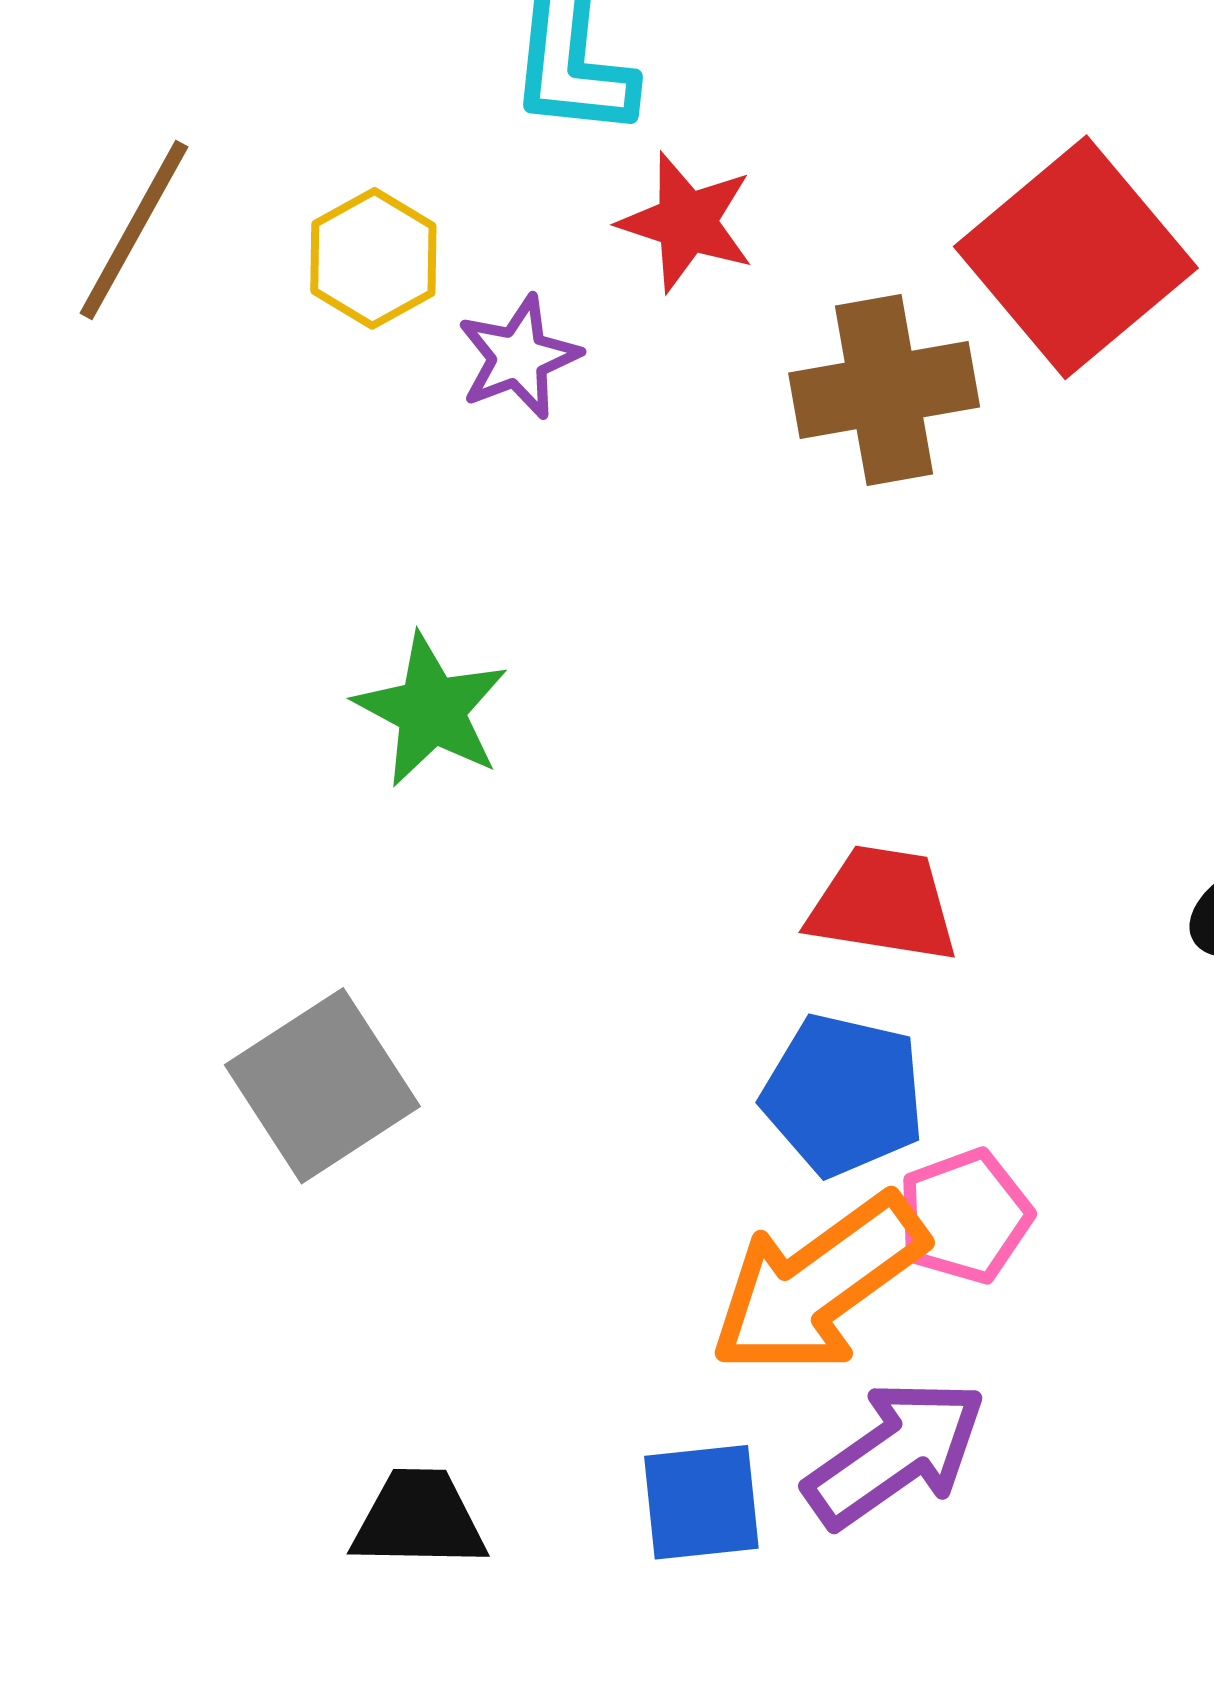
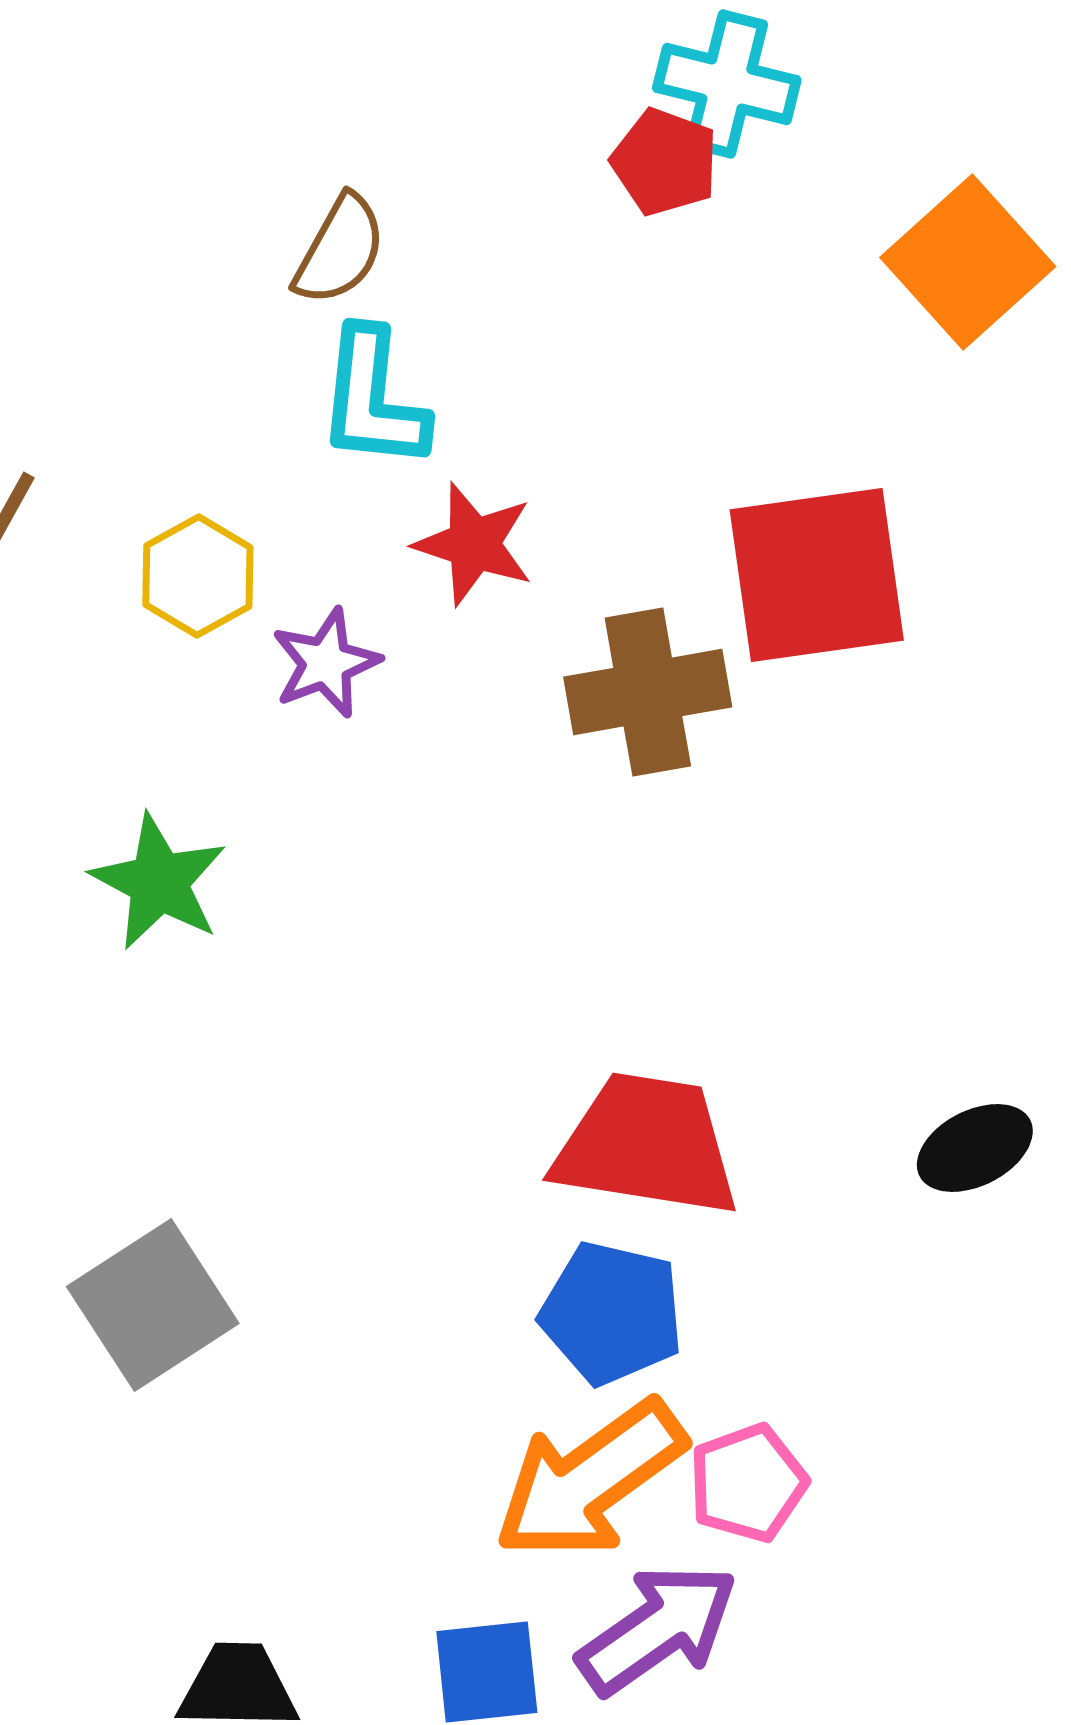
red square: (1076, 257) -> (817, 575), turned 32
green star: (431, 710) -> (159, 882), moved
red trapezoid: (883, 904) -> (647, 1145), size x1.4
pink pentagon: (965, 1216) -> (748, 1483), moved

